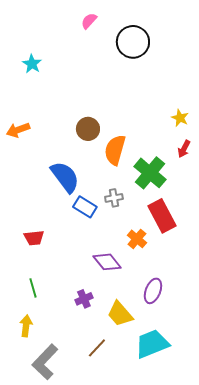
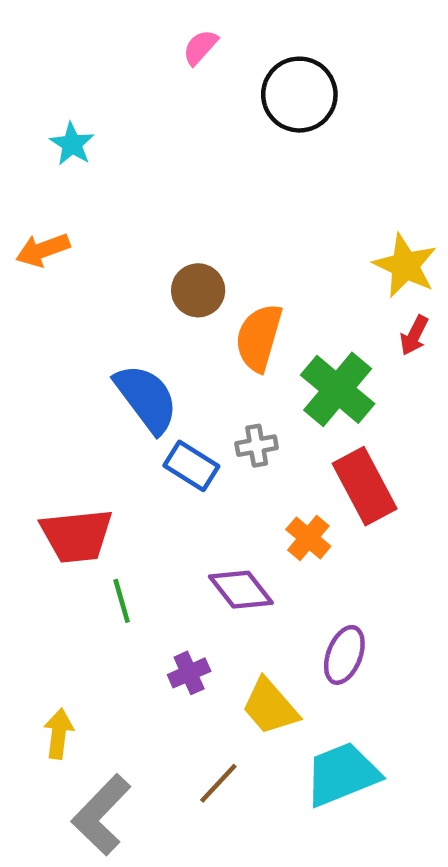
yellow star: (180, 118) -> (405, 266), size x1.6
orange arrow: (18, 130) -> (43, 250), moved
red trapezoid: (34, 238) -> (77, 536), size x1.6
green line: (33, 288) -> (122, 601), moved

